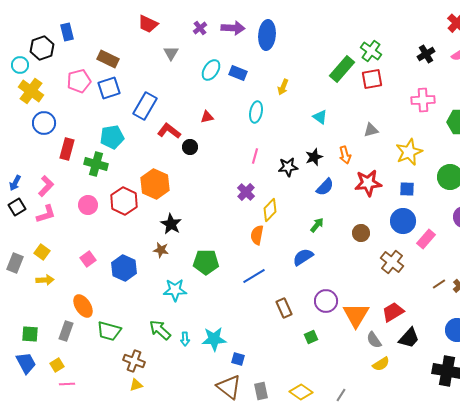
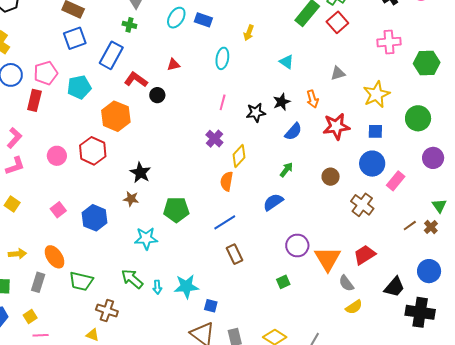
red square: (372, 79) -> (337, 22), turned -30
pink pentagon: (79, 81) -> (46, 73), moved
green cross: (96, 164) -> (129, 25), moved, size x0.6
orange hexagon: (155, 184) -> (116, 116), moved
yellow arrow: (45, 280) -> (17, 254), moved
brown rectangle: (284, 308) -> (235, 254), moved
black trapezoid: (409, 338) -> (394, 287), moved
yellow triangle: (136, 385) -> (93, 335), moved, turned 40

